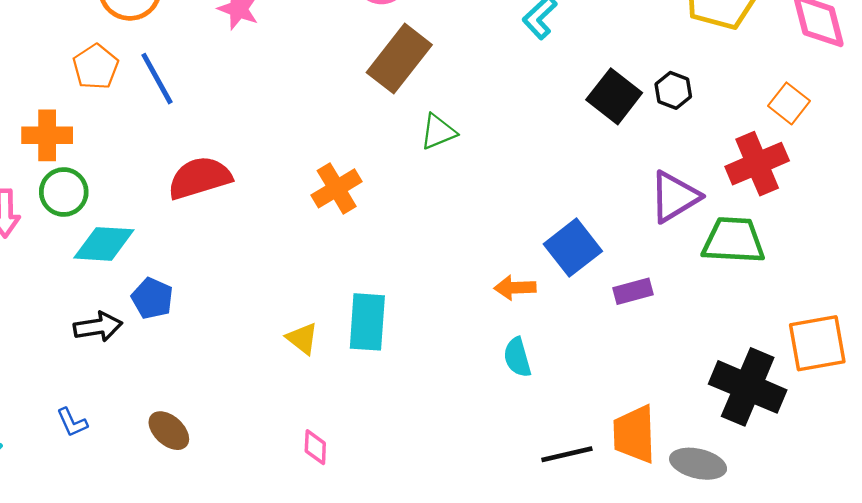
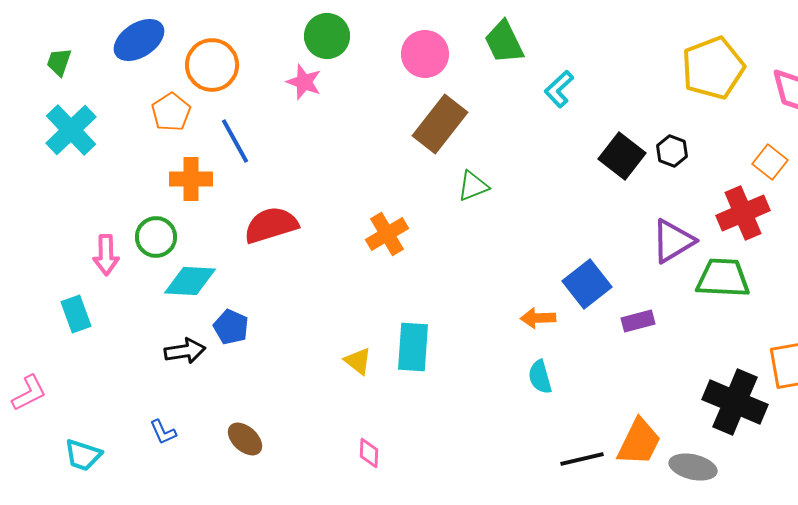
orange pentagon: (96, 67) -> (171, 112), moved
orange cross: (47, 135) -> (191, 179), moved
orange trapezoid: (634, 434) -> (639, 442), turned -152

